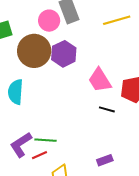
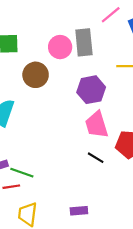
brown circle: (34, 51) -> (36, 75), size x0.7
purple hexagon: (64, 54) -> (91, 90), moved

